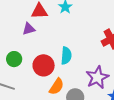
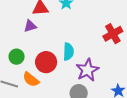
purple star: (97, 77) -> (87, 70), moved
orange semicircle: (57, 87) -> (31, 79), moved, turned 96

